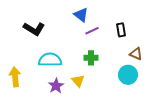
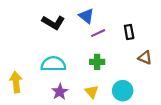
black L-shape: (34, 29) -> (53, 22), moved
cyan circle: (128, 75) -> (123, 91), moved
yellow triangle: (78, 81) -> (92, 92), moved

